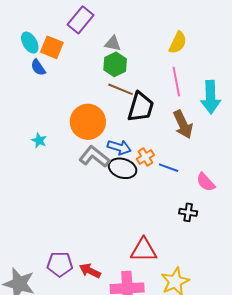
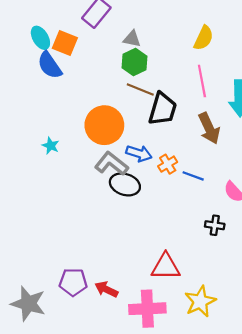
blue semicircle: (38, 67) -> (50, 65), size x1.5
black ellipse: (123, 168) -> (125, 184), moved

